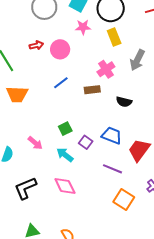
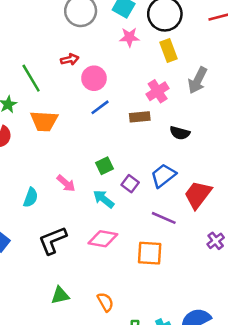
pink circle: (60, 49) -> (94, 78), moved
blue trapezoid: (112, 135) -> (163, 176), turned -60
pink diamond: (65, 186) -> (103, 239), turned -55
orange square: (124, 200) -> (150, 253), moved, turned -30

